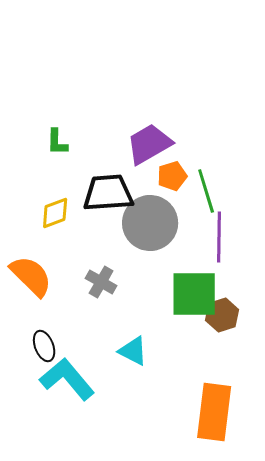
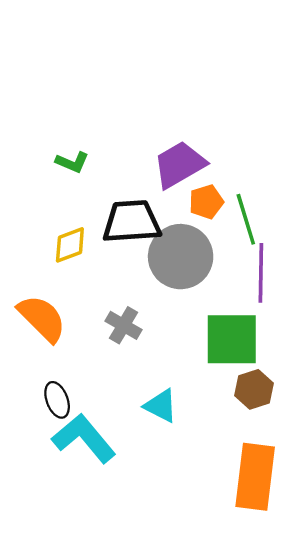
green L-shape: (57, 142) -> (72, 162), turned -68
brown hexagon: (222, 315) -> (254, 389), moved

